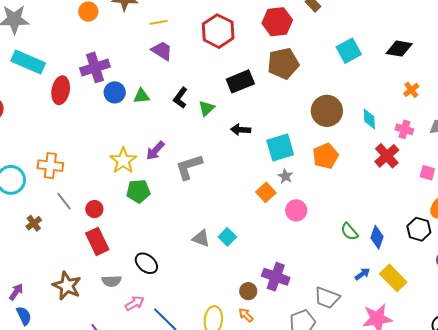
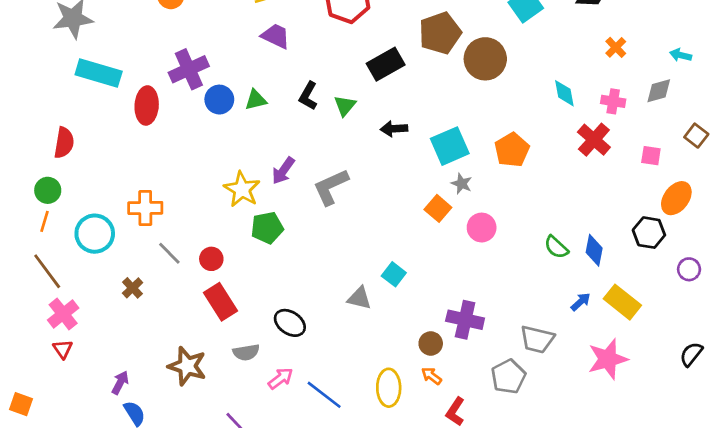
brown circle: (327, 111) -> (485, 59), moved
gray triangle: (201, 238) -> (359, 298), moved

